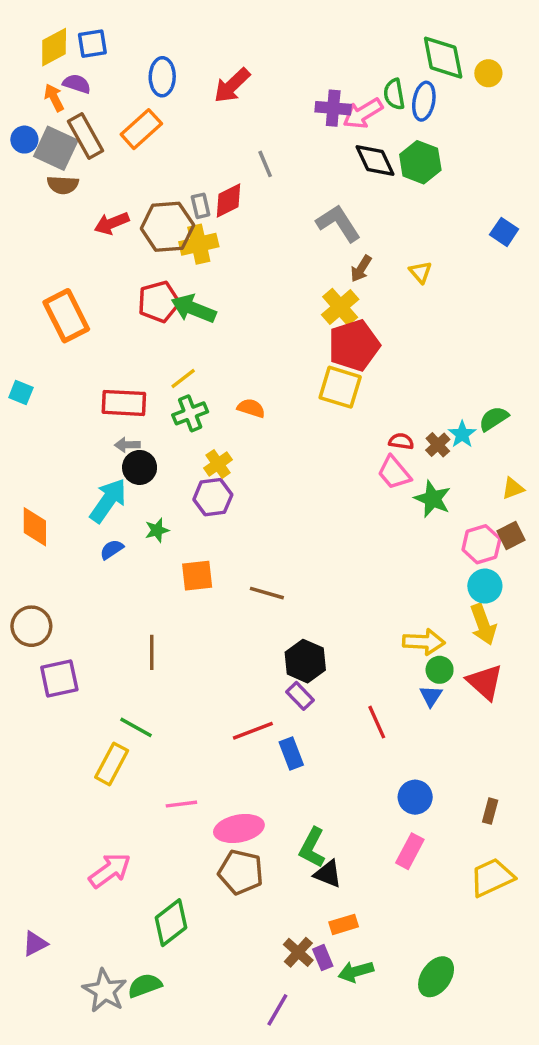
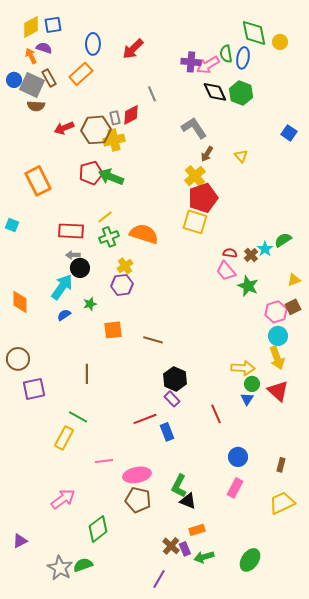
brown rectangle: (85, 136) -> (49, 78), size x0.7
orange semicircle: (251, 408) -> (144, 234), size x1.8

